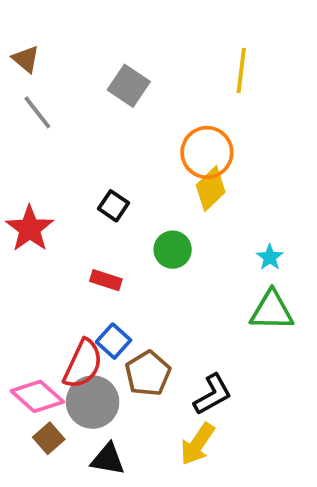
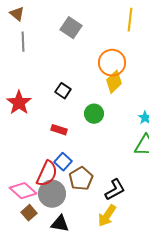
gray line: (37, 112) -> (23, 42), turned 36

